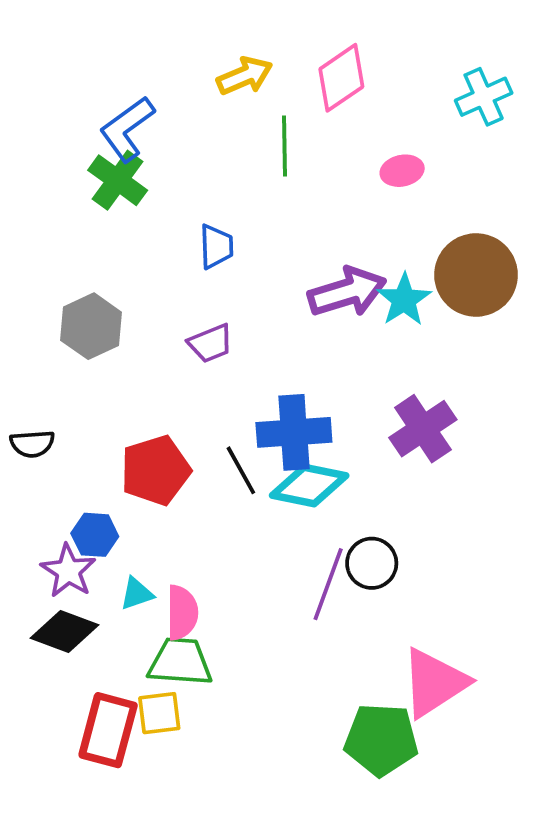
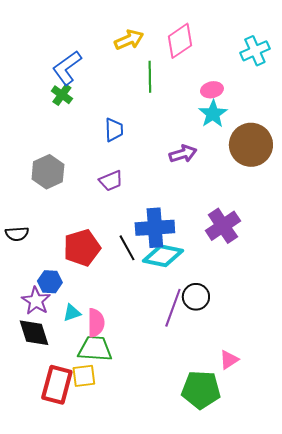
green cross: (118, 180) -> (62, 95), size x0.7
purple arrow: (347, 292) -> (183, 154), size x0.7
cyan star: (404, 300) -> (213, 114), moved
black diamond: (64, 632) -> (34, 333), turned 52
pink triangle: (434, 683) -> (229, 360), size x0.5

